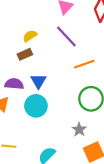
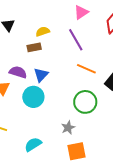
orange line: (84, 64) -> (86, 69), turned 30

